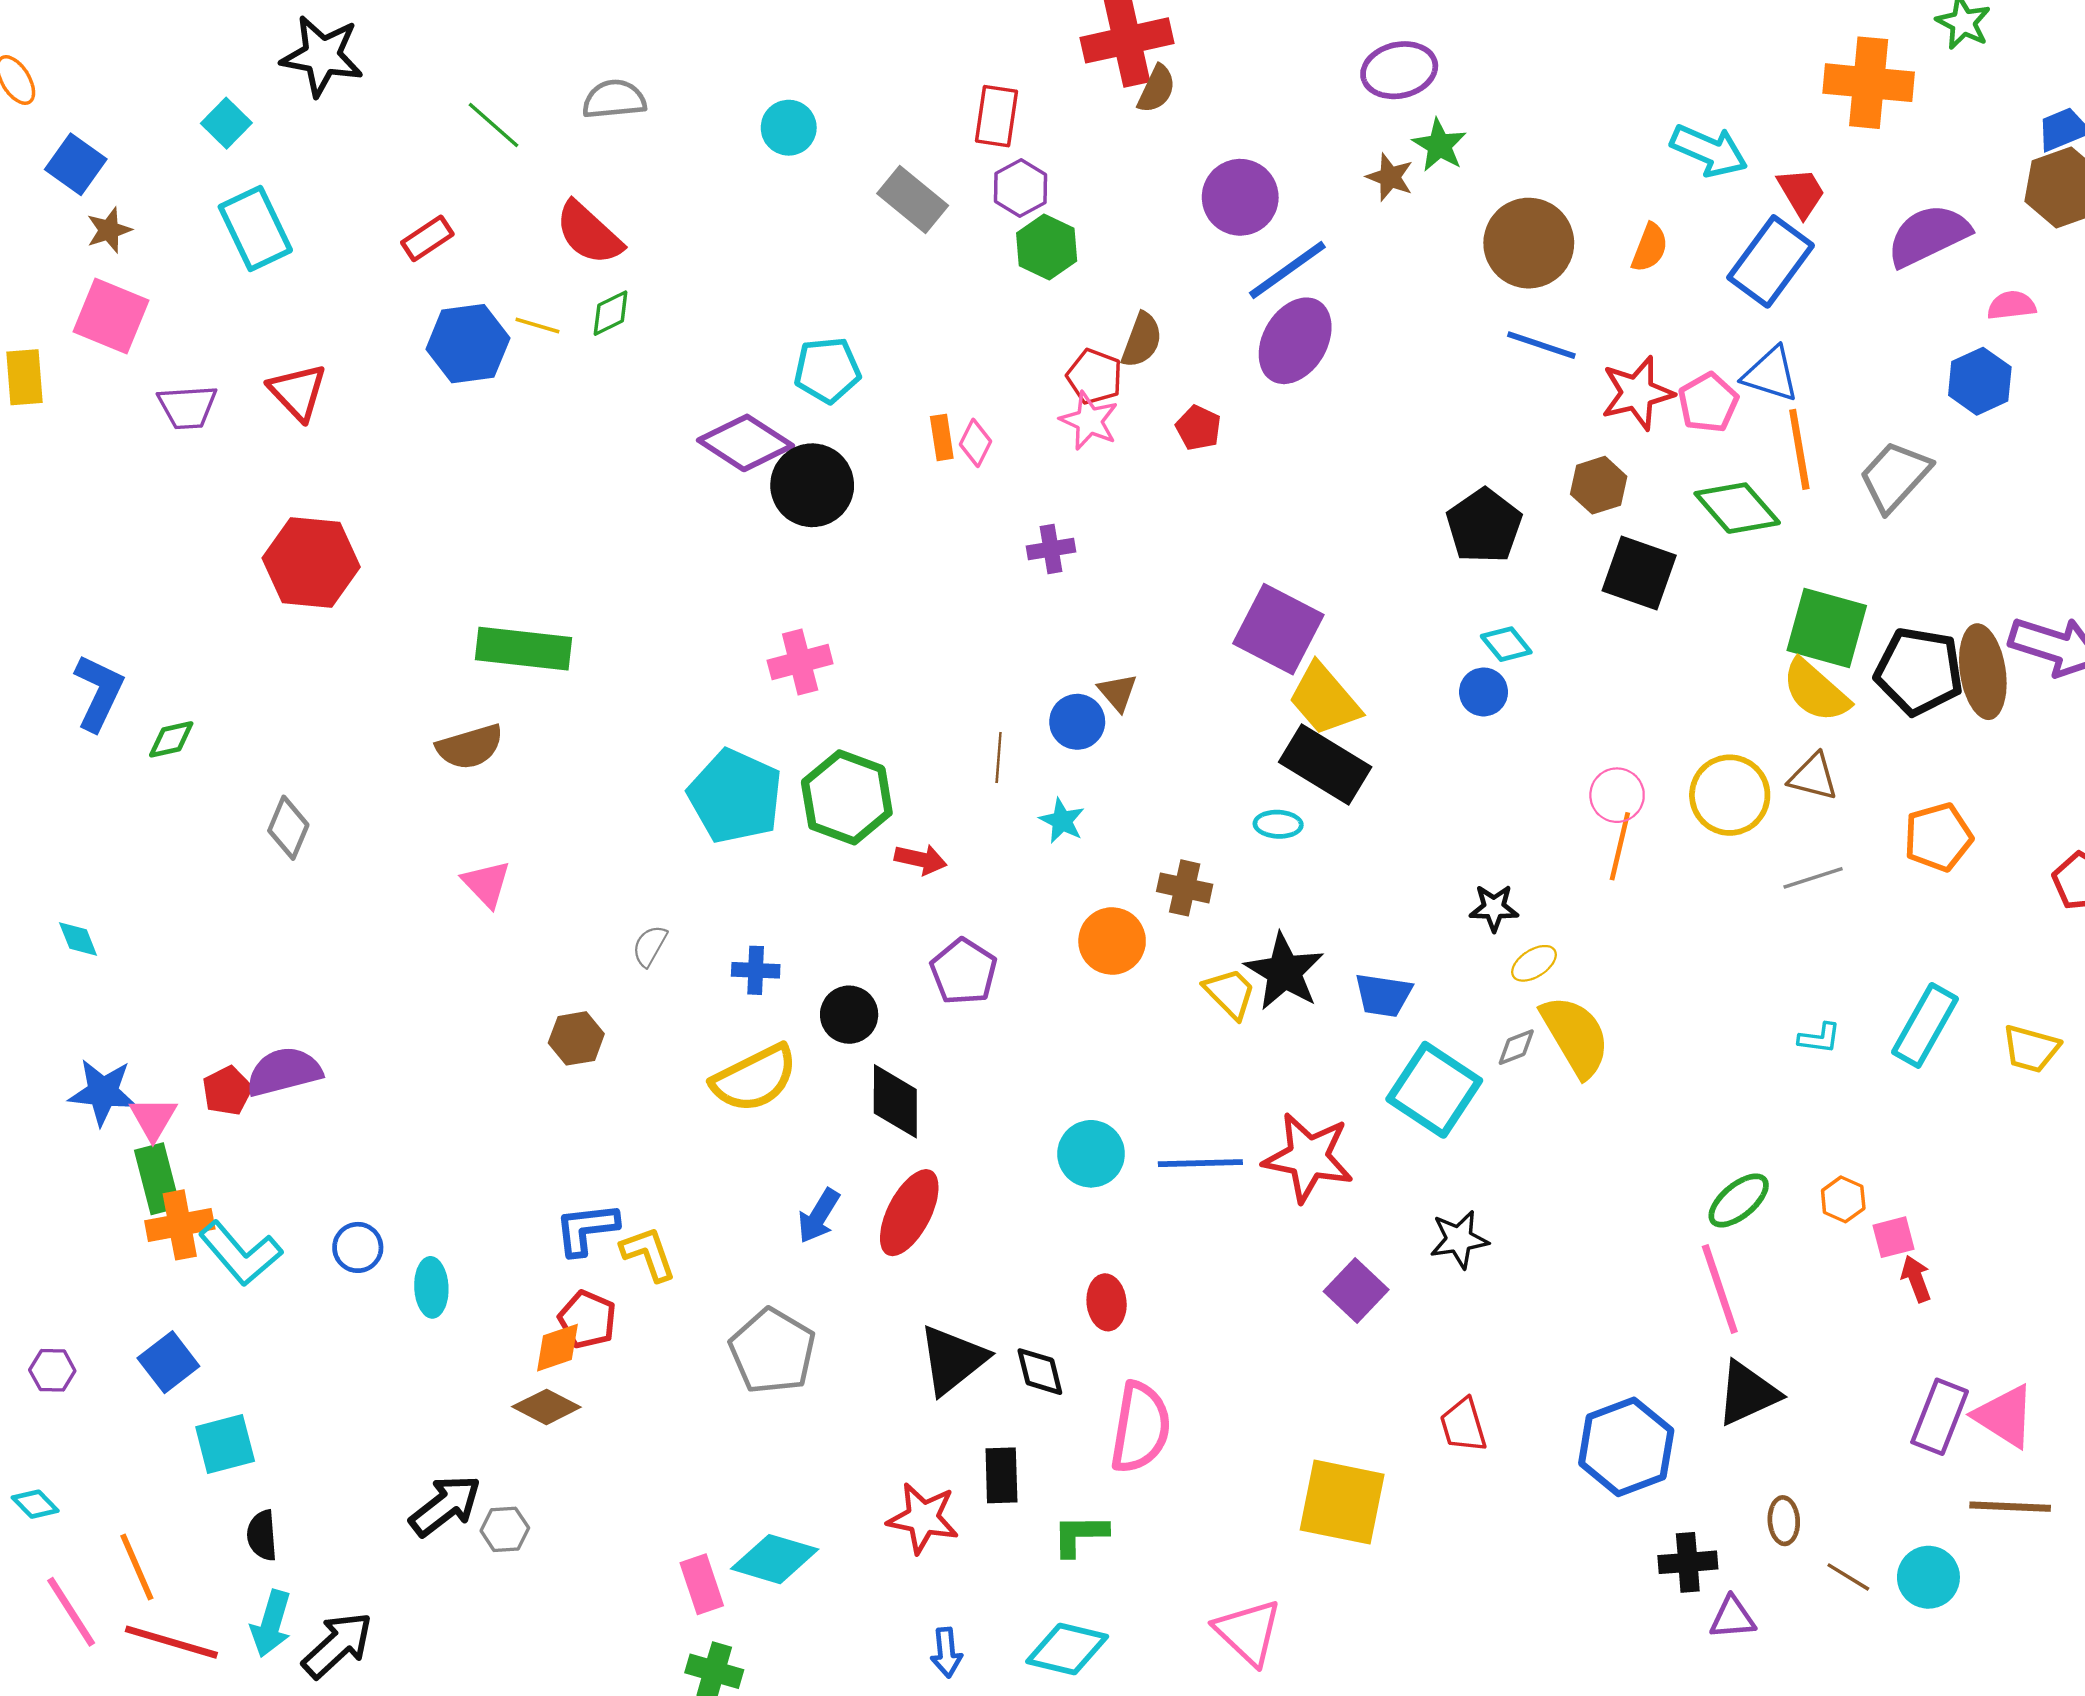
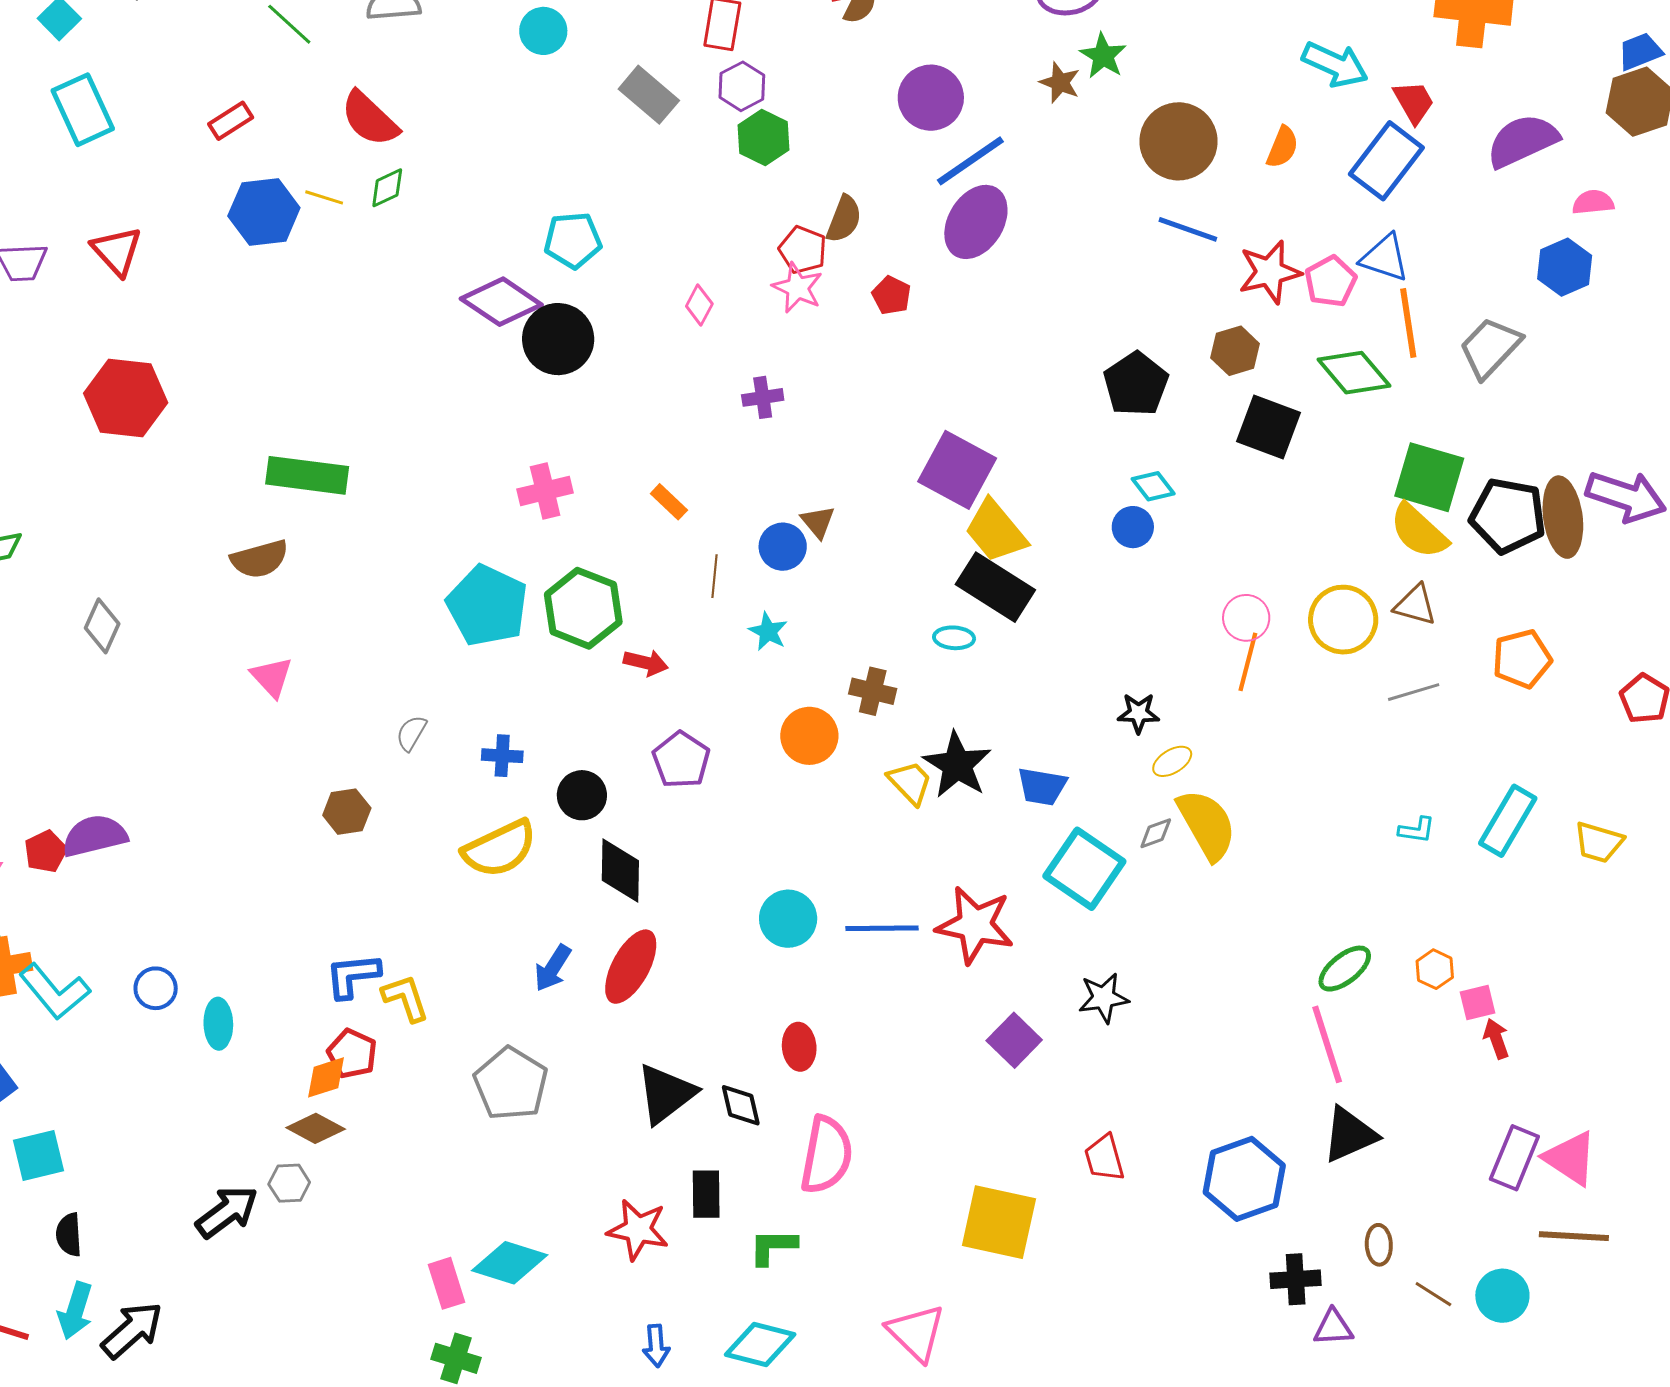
orange rectangle: (942, 437) -> (669, 502), moved, turned -39
gray hexagon: (505, 1529) -> (289, 1183), moved

